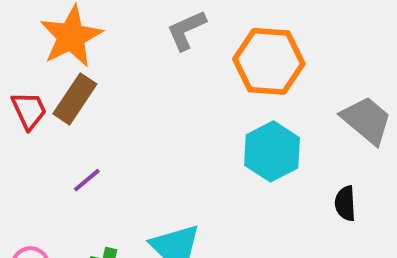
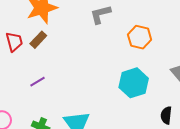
orange hexagon: (269, 61) -> (140, 37), size x0.7
brown rectangle: (75, 99) -> (38, 40), size x0.7

